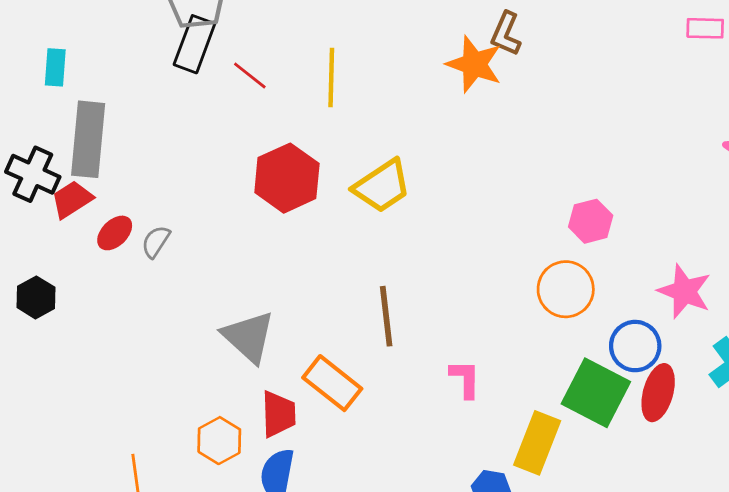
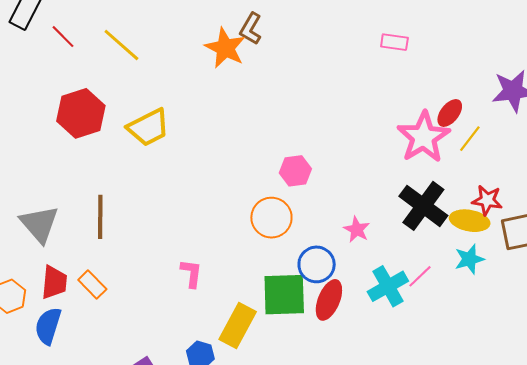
yellow line: (331, 78) -> (121, 45), turned -57
pink star: (684, 291) -> (357, 229), size x0.7
brown line: (386, 316) -> (100, 217), moved
orange rectangle: (332, 383) -> (92, 284), moved, size x0.7
green square: (596, 393) -> (284, 295), turned -36

